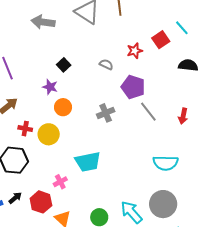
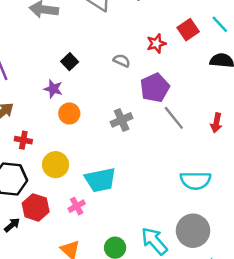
cyan line: (182, 28) -> (220, 24), moved
purple pentagon: (133, 87) -> (155, 88), turned 30
yellow circle: (49, 134) -> (56, 165), moved
pink cross: (60, 182) -> (77, 206), moved
red hexagon: (41, 202) -> (36, 207), moved

